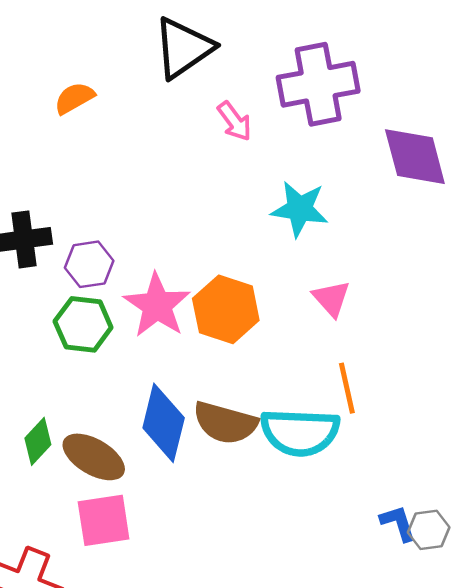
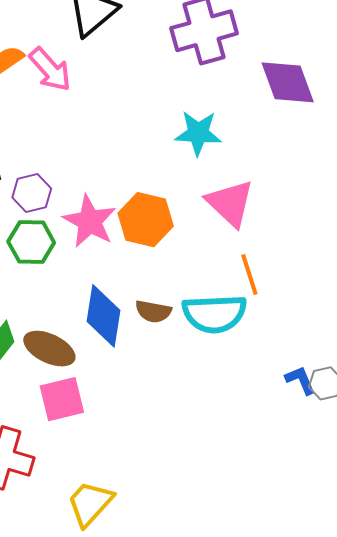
pink arrow: (235, 121) -> (50, 69), moved, size x1.4
pink triangle: (331, 298) -> (230, 203), size x1.6
brown semicircle: (225, 423) -> (153, 311), size x0.7

